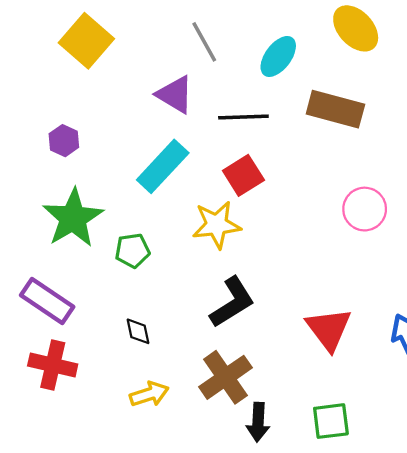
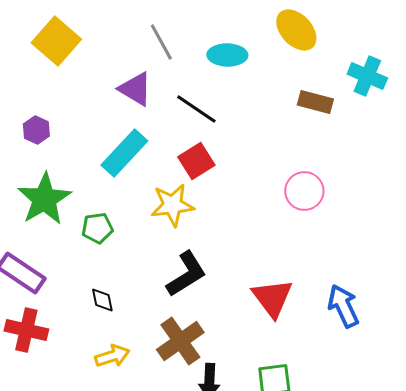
cyan ellipse: (278, 56) -> (227, 55), turned 54
brown rectangle: (335, 109) -> (315, 102), moved, size x0.7
black line: (243, 117) -> (196, 109), turned 36

